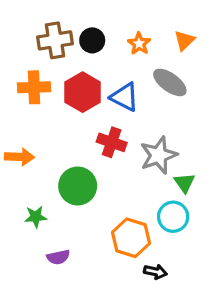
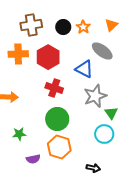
black circle: (92, 40) -> (63, 27), moved
blue triangle: (125, 97) -> (84, 69), moved
red cross: (112, 142) -> (54, 88), moved
green circle: (78, 186) -> (57, 119), moved
orange hexagon: (131, 238) -> (59, 147), moved

